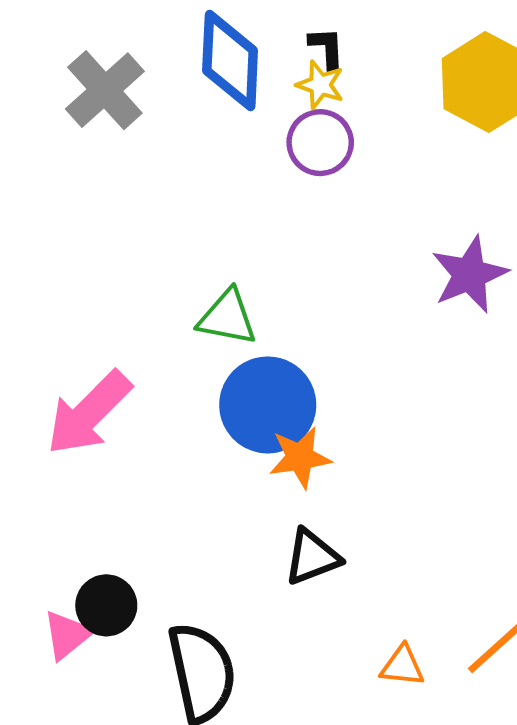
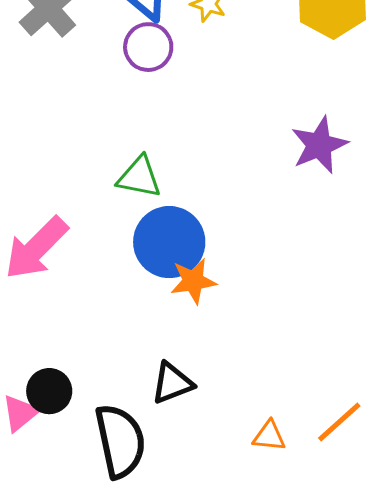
purple circle: (320, 143) -> (148, 47), moved
black triangle: (312, 557) -> (172, 383), moved

